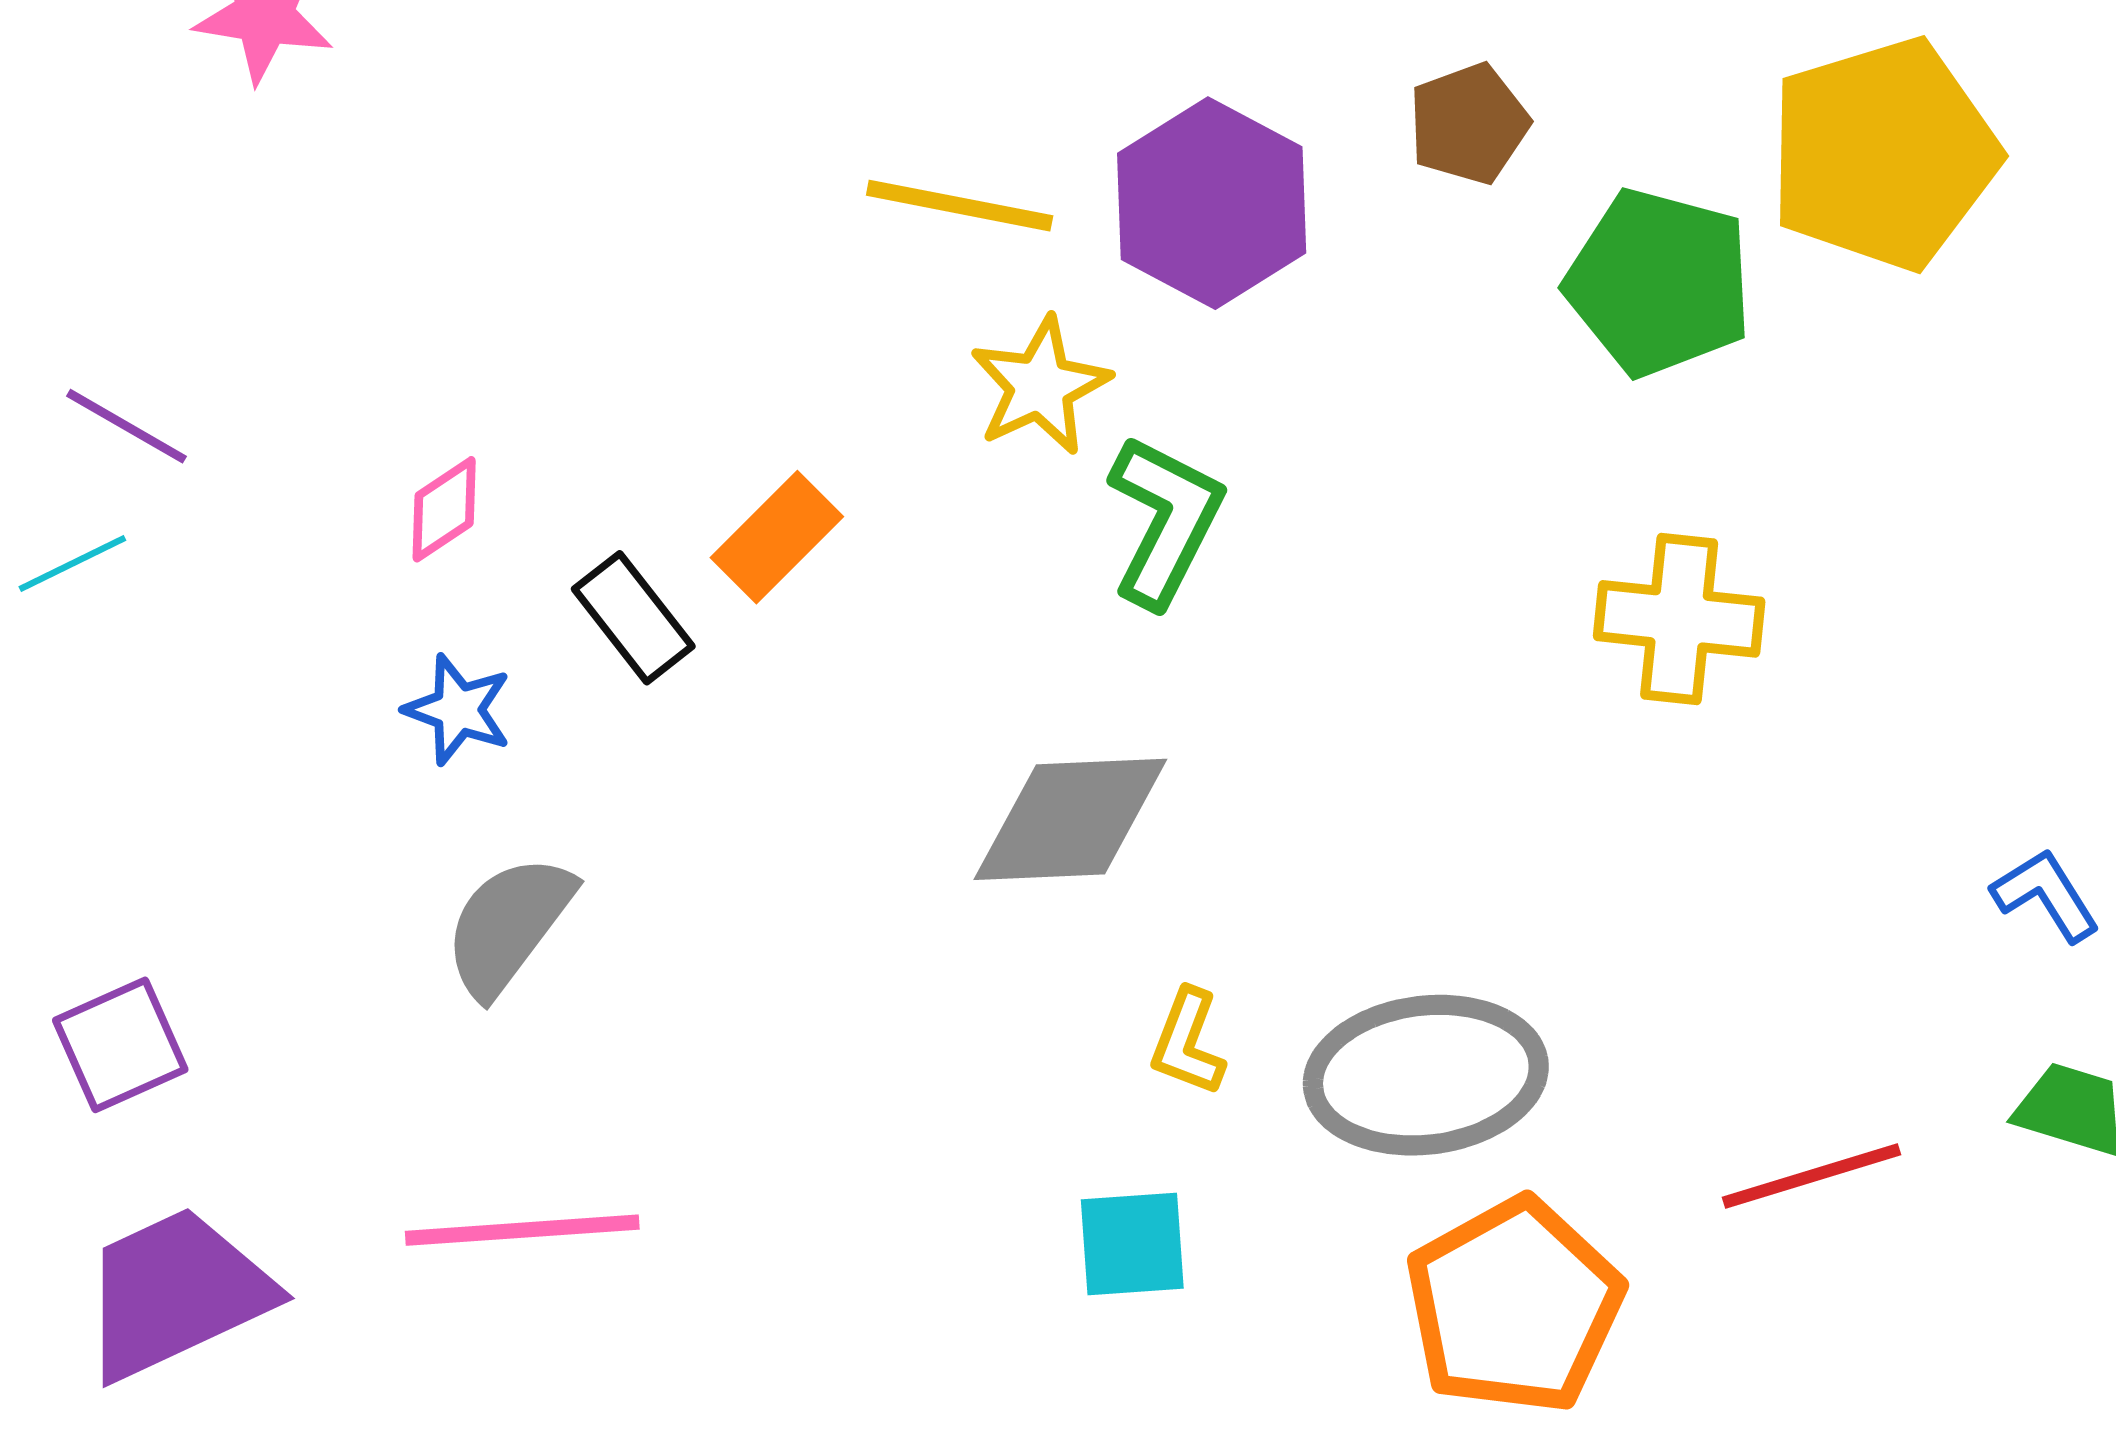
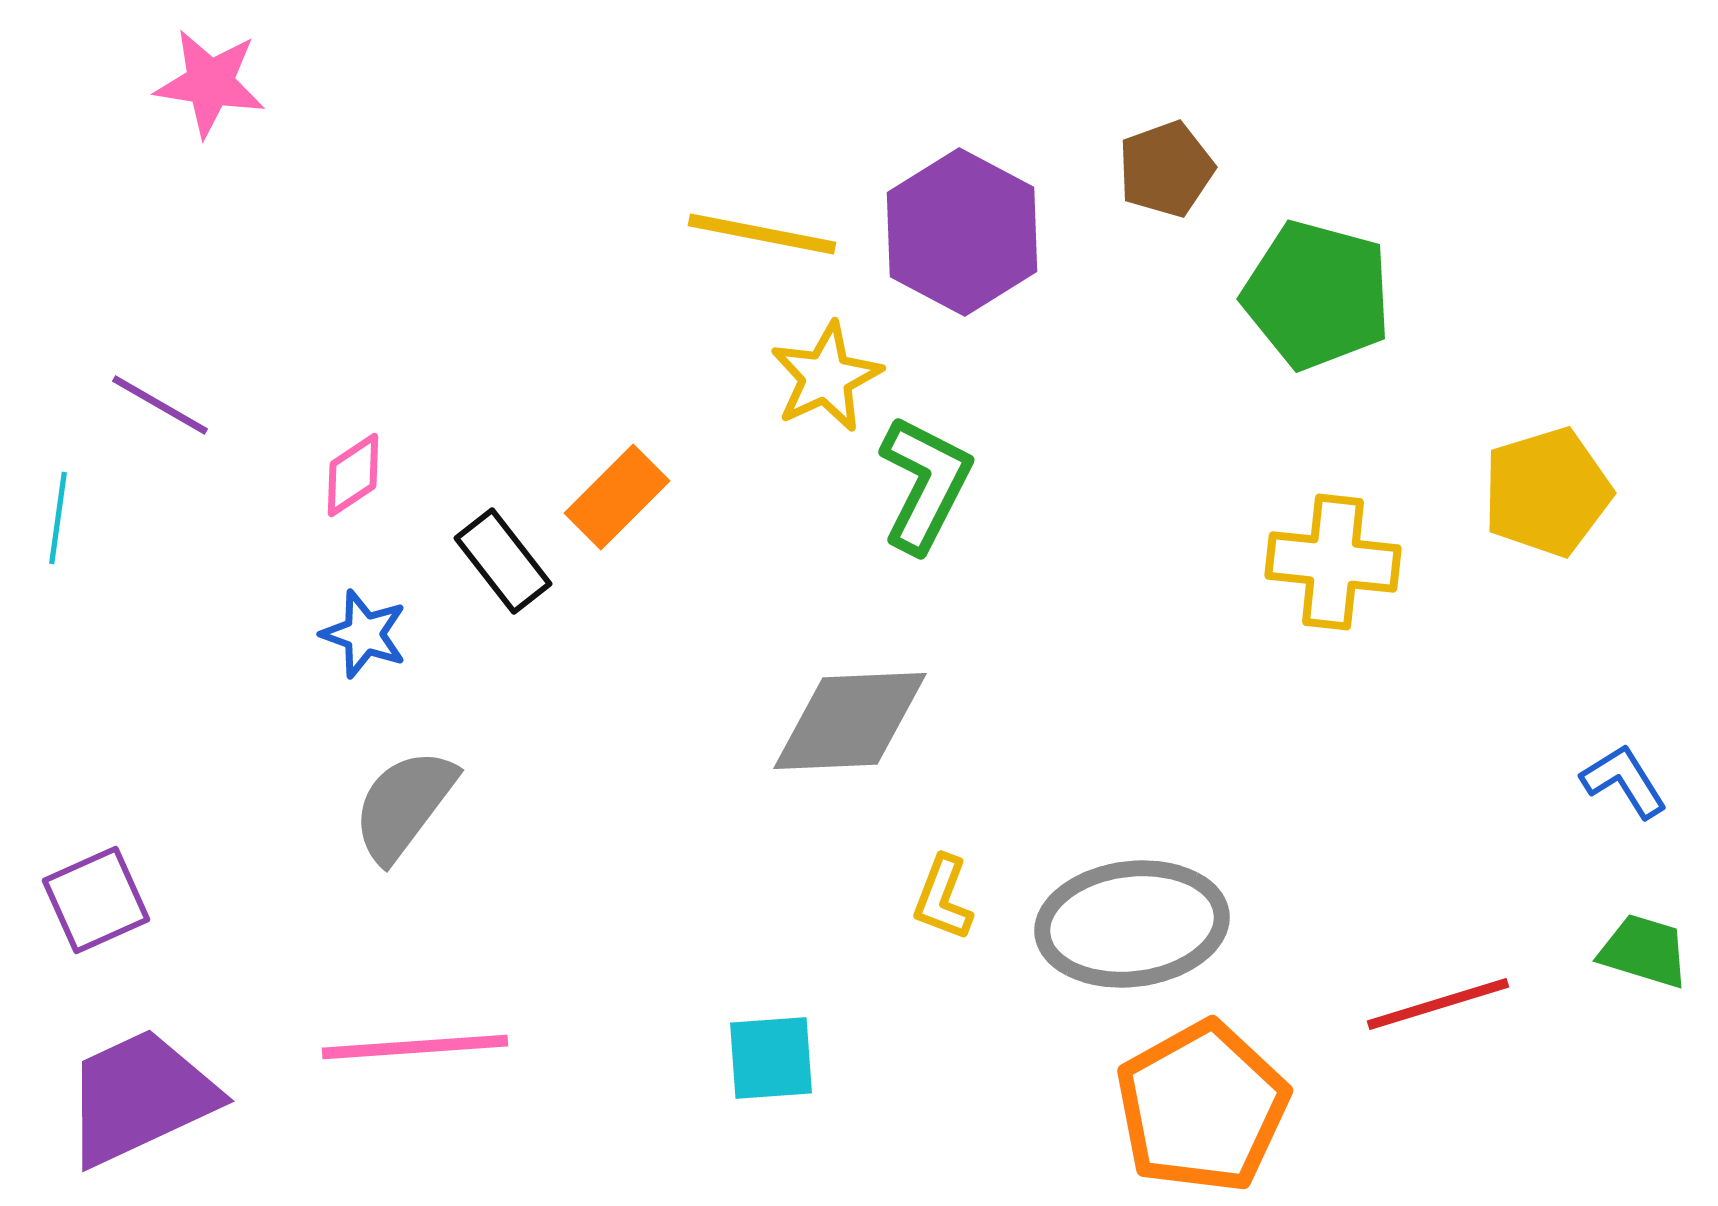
yellow pentagon: (1883, 154) -> (1547, 492), moved, size x0.7
purple line: (127, 426) -> (160, 405), moved
cyan line: (72, 564) -> (58, 518), turned -56
cyan square: (1132, 1244) -> (771, 1058), moved

